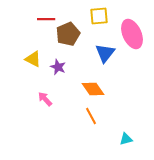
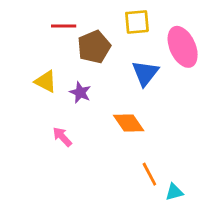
orange line: (91, 116) -> (149, 174), moved

